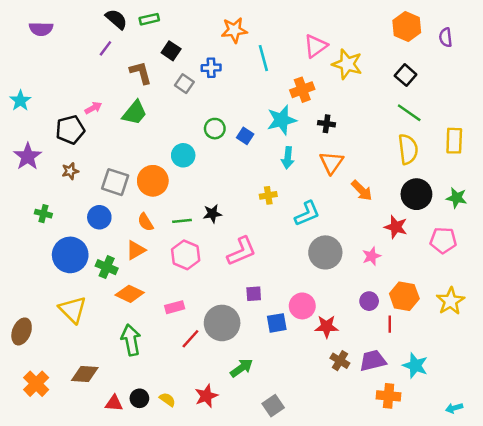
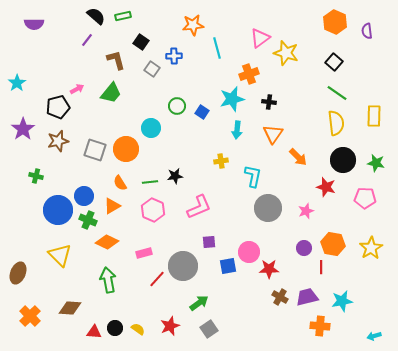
brown star: (70, 171) -> (58, 141), size x1.5
cyan L-shape: (307, 214) -> (253, 176), turned -55
blue circle: (99, 217) -> (84, 196), moved
cyan star: (415, 365) -> (342, 301), turned -30
gray square: (273, 406) -> (209, 329), moved

